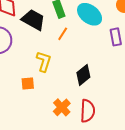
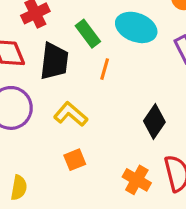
black trapezoid: (33, 20) -> (54, 61), turned 85
yellow L-shape: (44, 62) -> (71, 114), moved, turned -50

